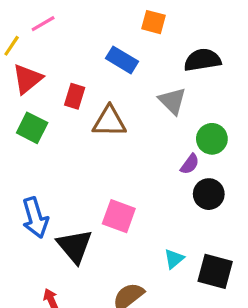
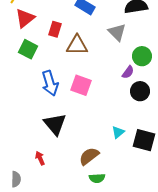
pink square: (119, 216) -> (81, 85), moved
blue arrow: (35, 218) -> (50, 83), moved

